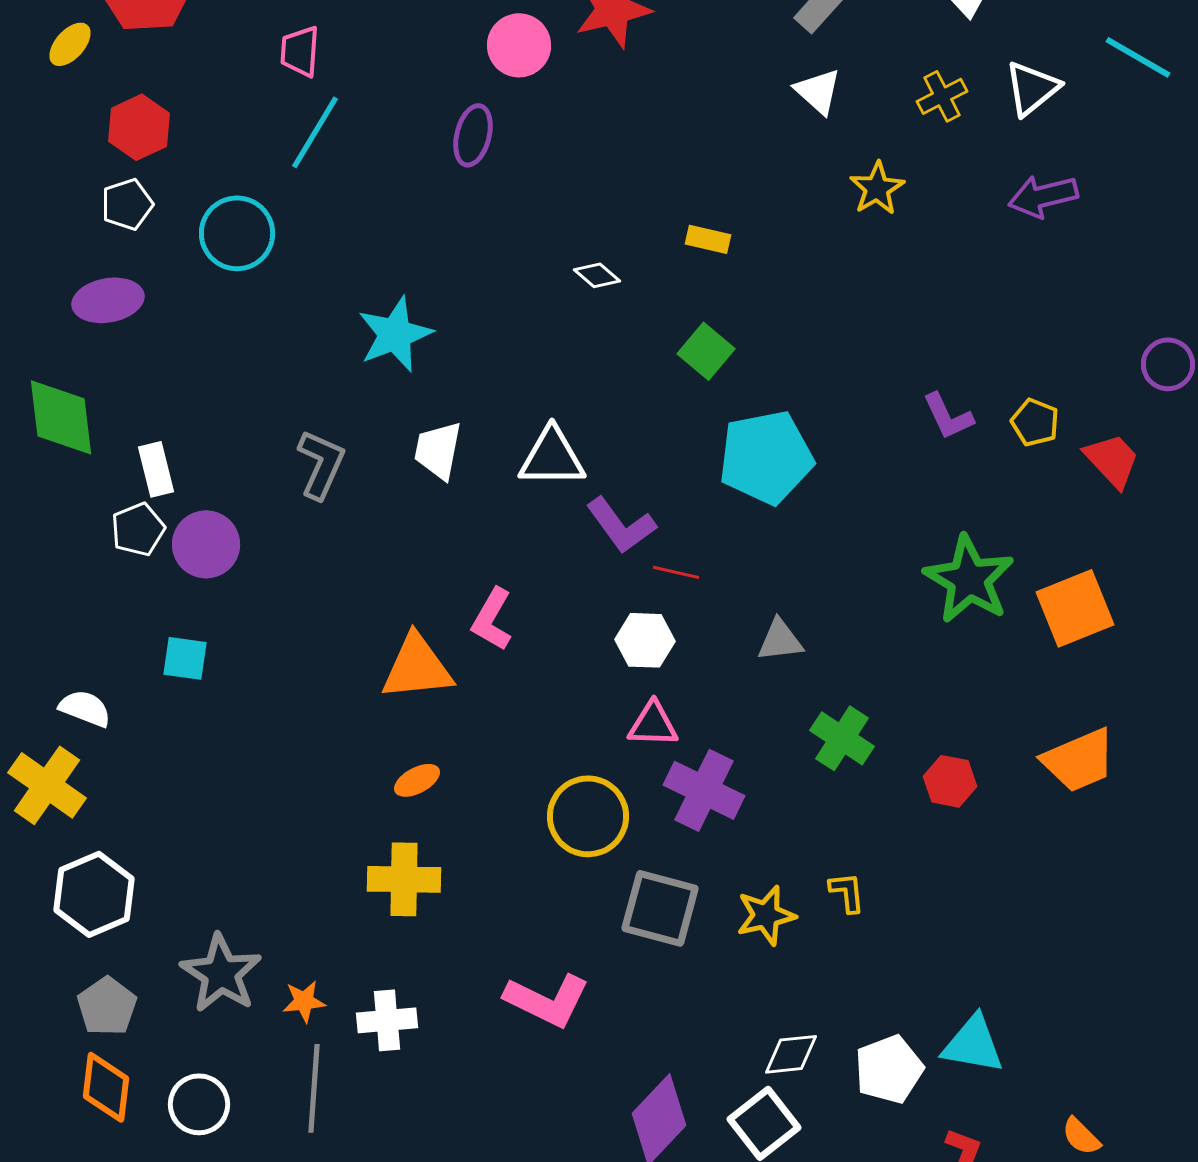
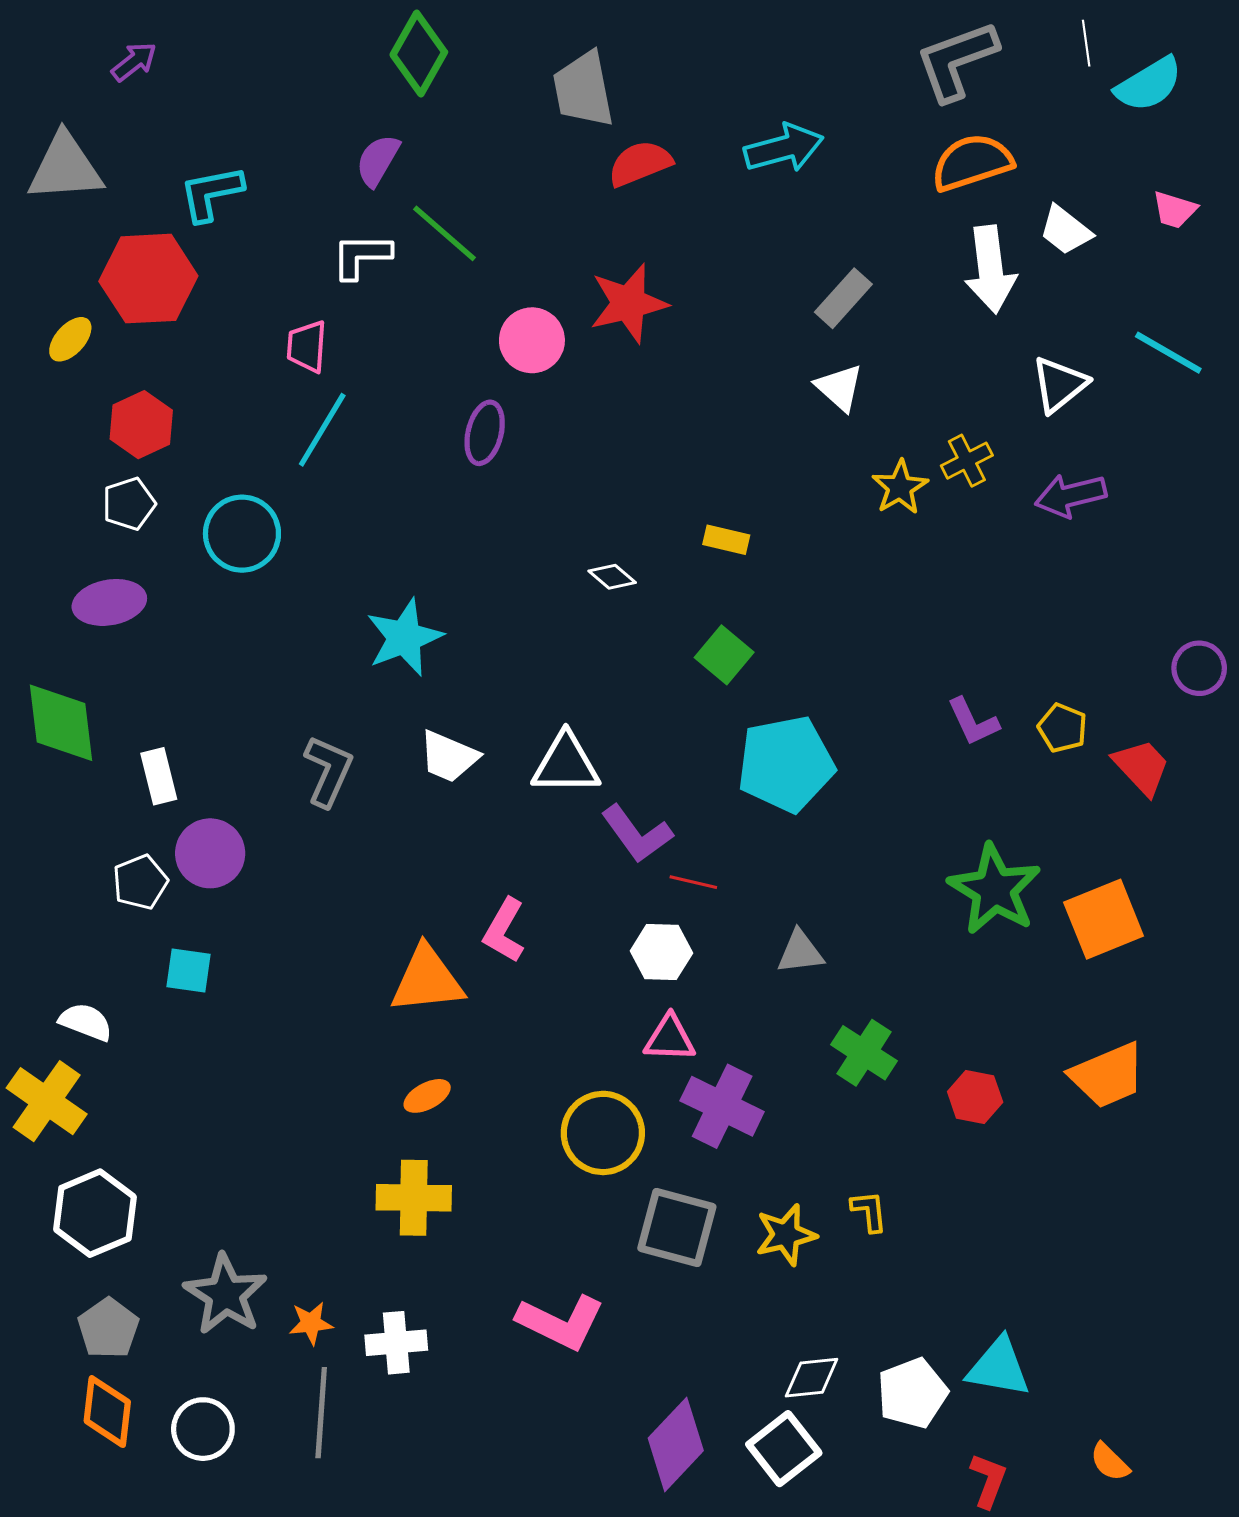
yellow cross: (942, 96) -> (967, 461), moved
white trapezoid: (438, 450) -> (449, 757), turned -78
white pentagon: (138, 529) -> (140, 882), moved

